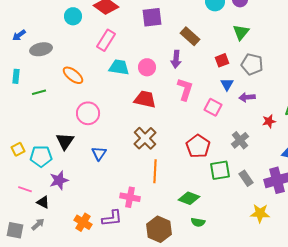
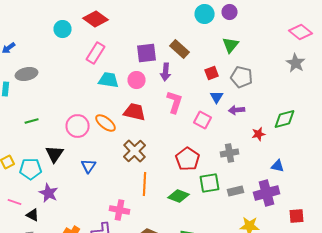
purple square: (152, 17) -> (147, 53), moved
gray ellipse: (41, 49) -> (27, 74), moved
orange ellipse: (73, 75) -> (106, 123), moved
green line: (39, 92) -> (32, 121), moved
gray cross: (240, 140) -> (230, 153), turned 30
gray rectangle: (246, 178) -> (236, 191), turned -70
purple star: (59, 180) -> (49, 193), turned -30
green diamond: (189, 198) -> (179, 196), moved

